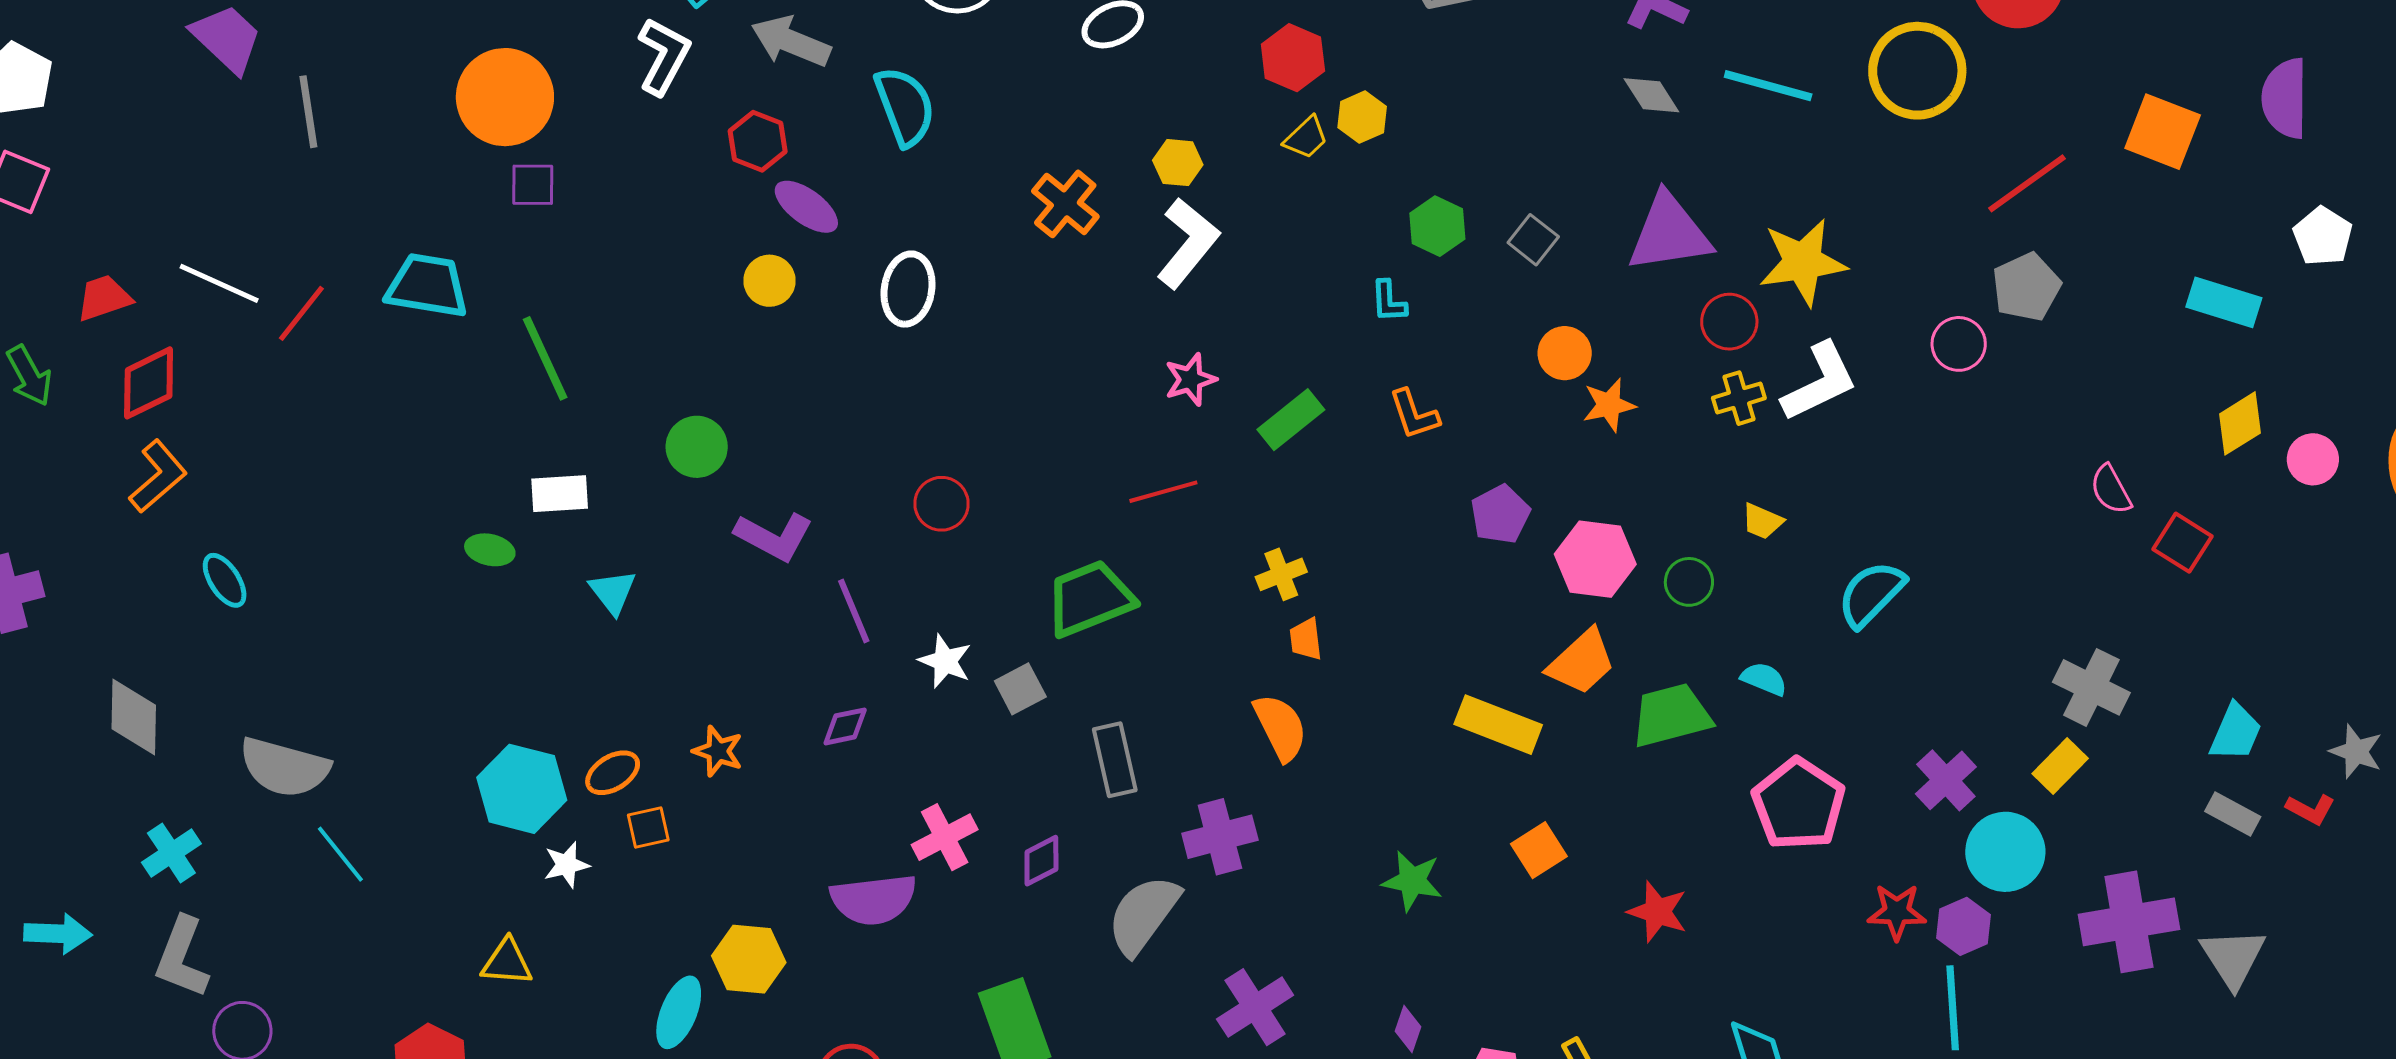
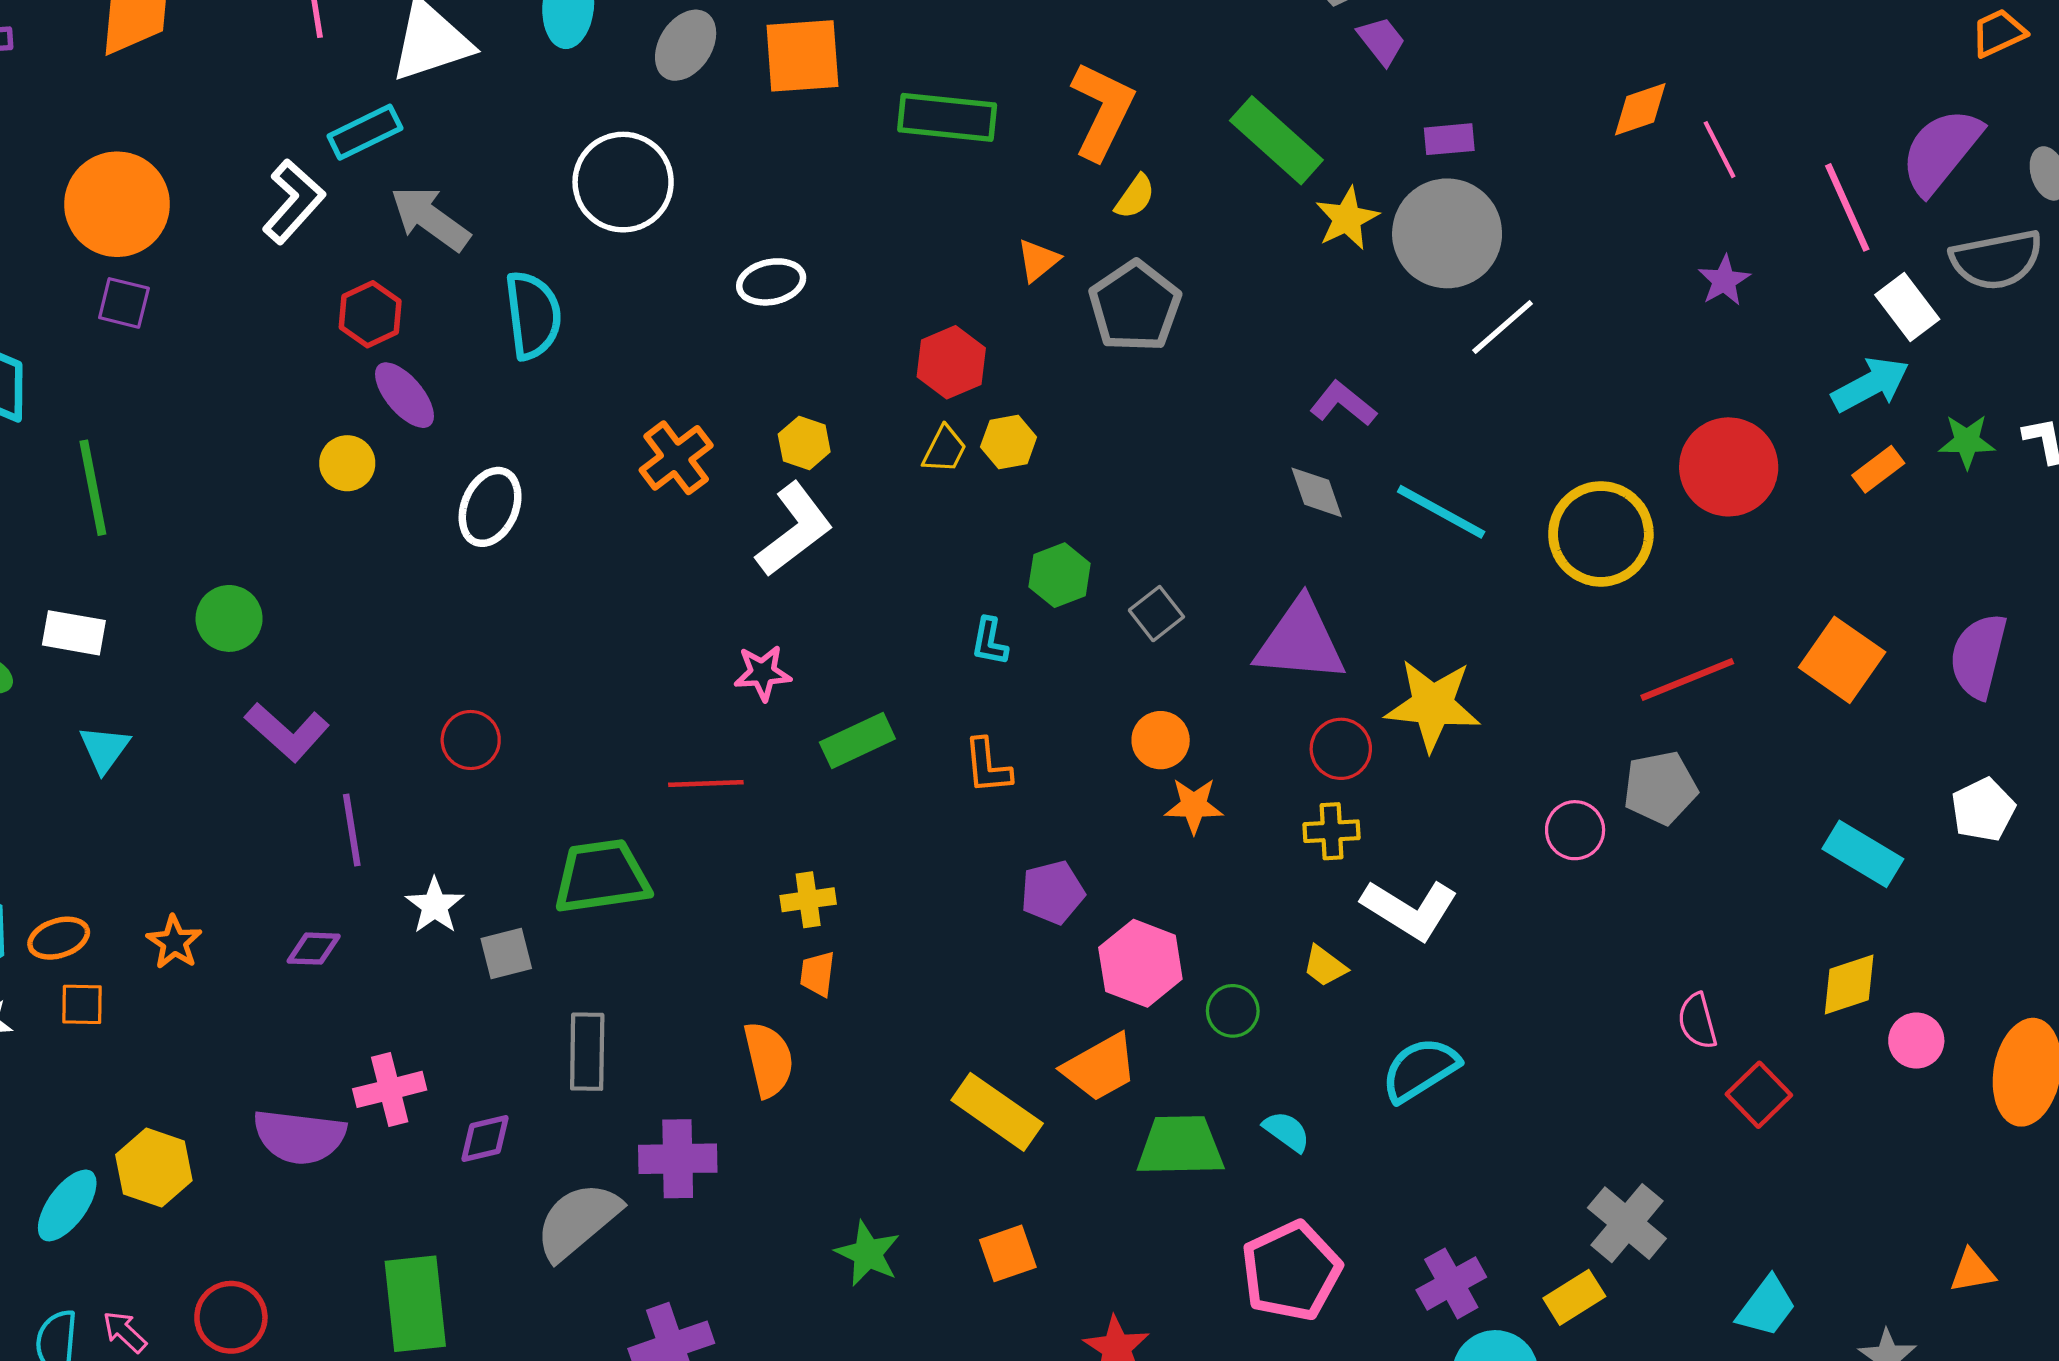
yellow trapezoid: (1306, 138) -> (945, 449), turned -33
white L-shape: (1820, 382) -> (1410, 909), moved, turned 44

